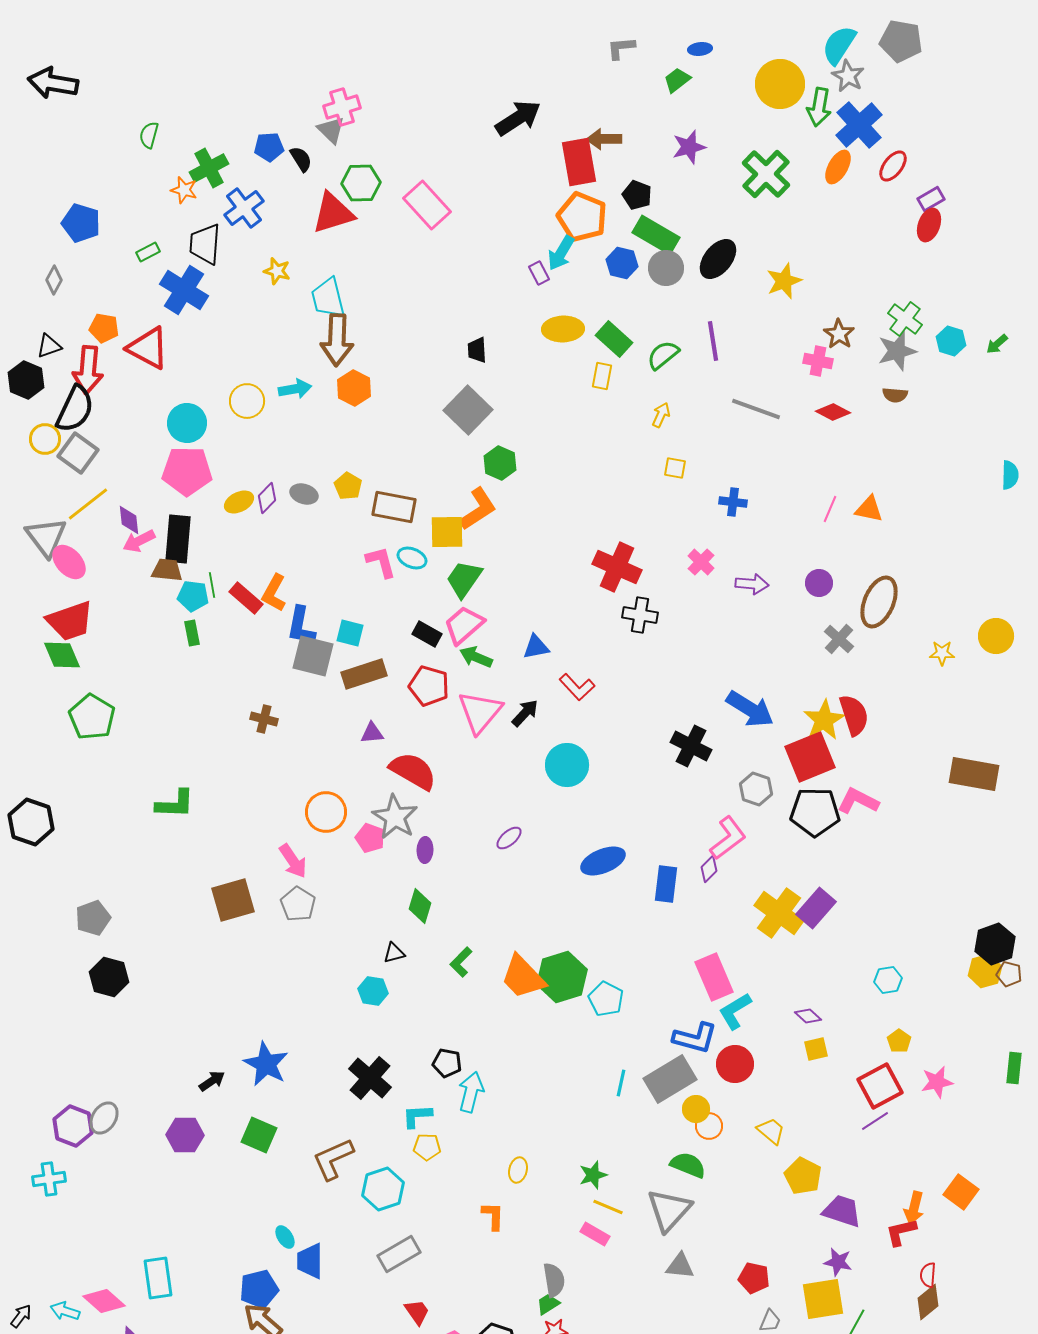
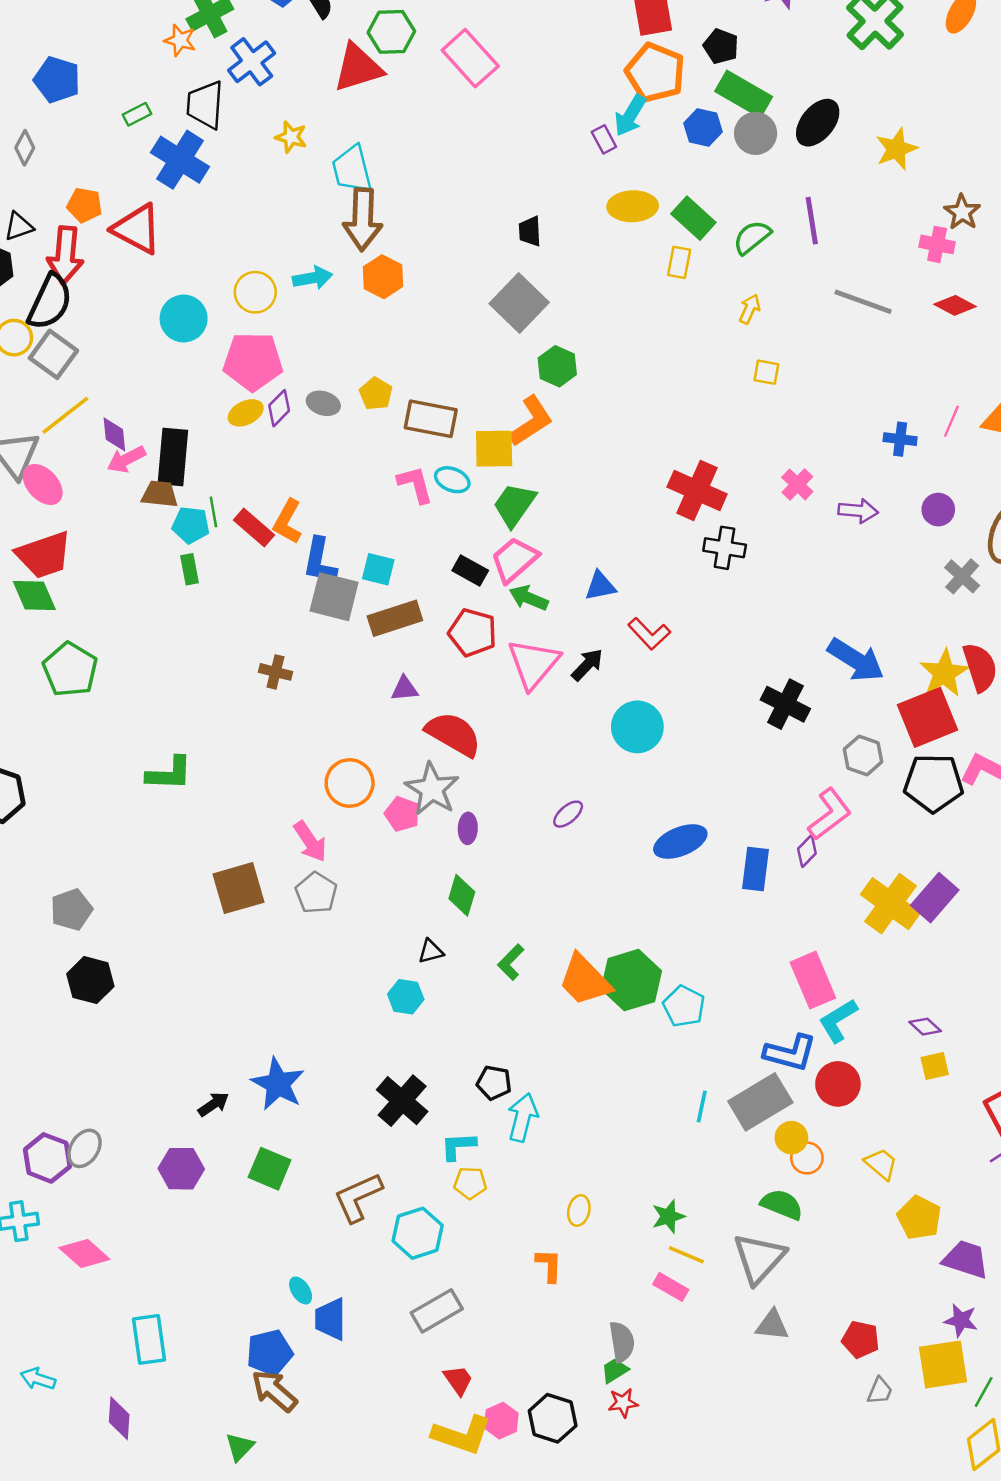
pink pentagon: (187, 471) -> (253, 361), moved
blue cross: (733, 502) -> (900, 439), moved
pink diamond: (104, 1301) -> (84, 1253), moved

